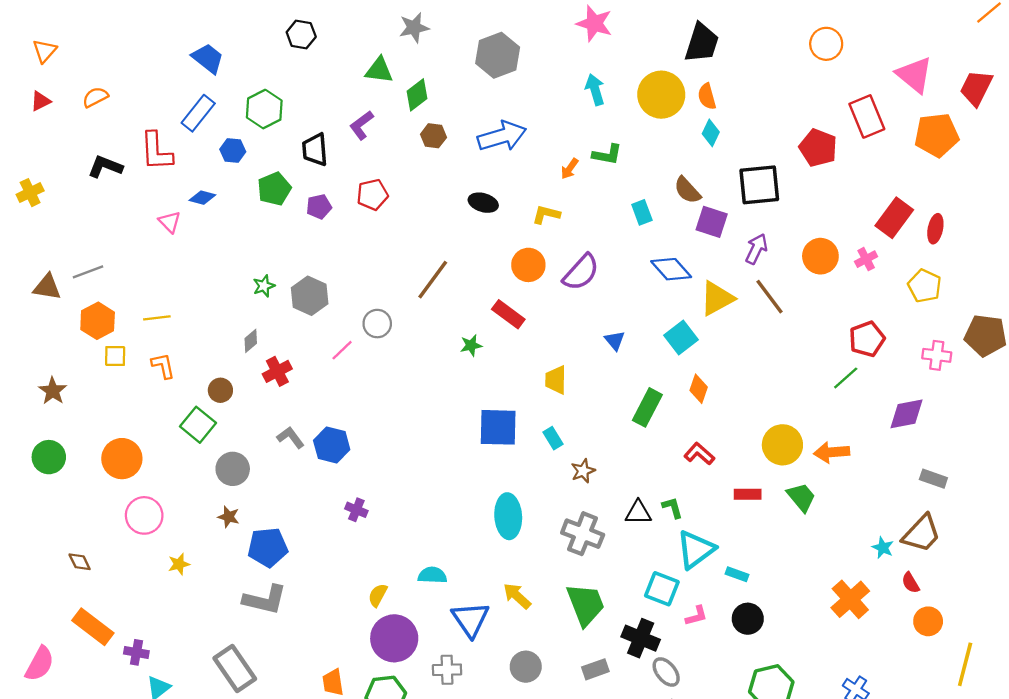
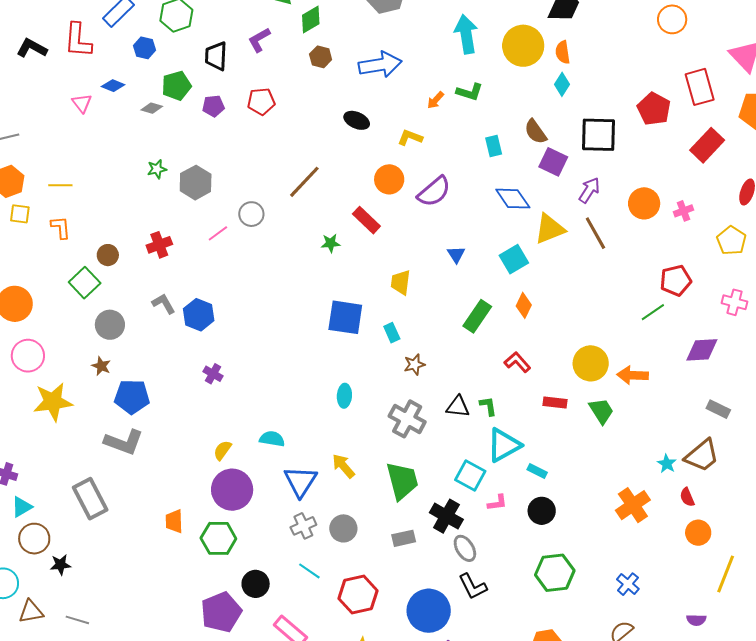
cyan arrow: (595, 90) -> (466, 34), size x1.4
red rectangle: (894, 218) -> (707, 145), moved
gray diamond: (251, 341) -> (152, 108), moved, turned 50
cyan ellipse: (508, 516) -> (344, 396), size x0.6
yellow star: (179, 564) -> (53, 402), size x2.0
gray cross: (447, 670) -> (303, 526), moved, turned -30

